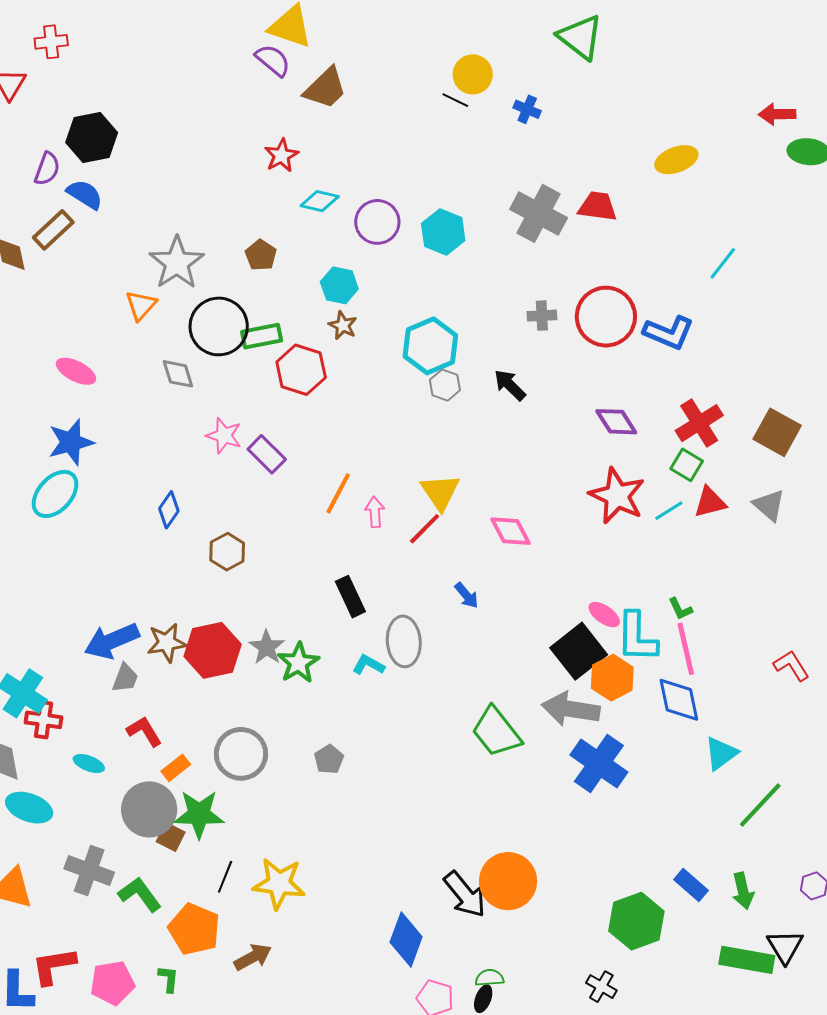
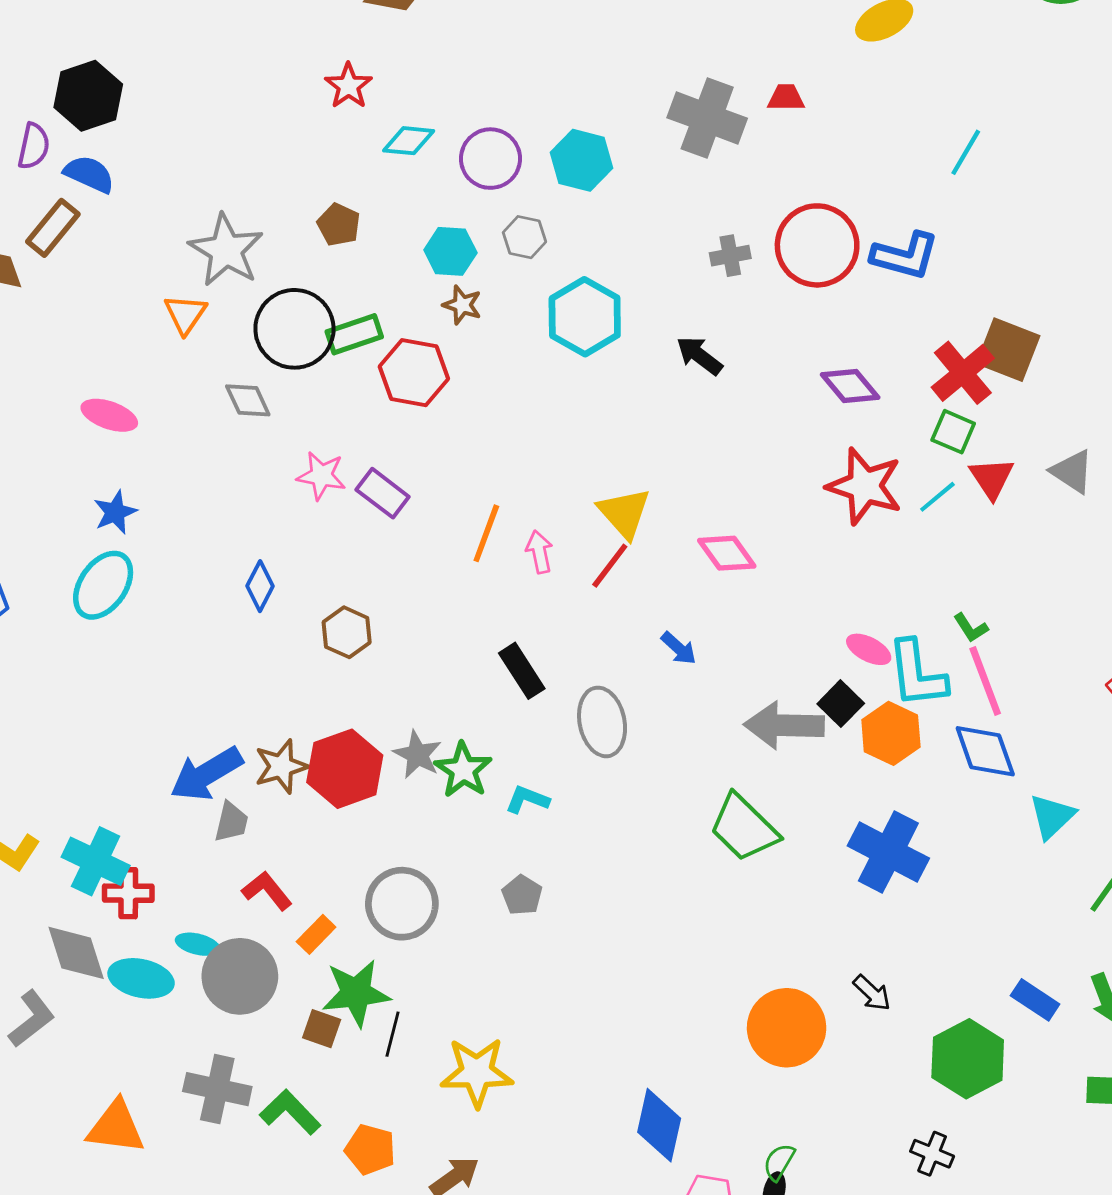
red trapezoid: (598, 206) -> (786, 98), size x0.7
gray hexagon: (445, 385) -> (524, 237), moved
brown square: (777, 432) -> (1008, 350), moved
blue star: (71, 442) -> (115, 512), size x0.7
red triangle: (710, 502) -> (992, 478), turned -42
black square: (579, 651) -> (841, 704), size x0.6
cyan L-shape: (368, 665) -> (527, 800), moved
gray arrow: (571, 709) -> (784, 725), moved
cyan ellipse: (29, 808) -> (141, 978), moved
gray circle: (149, 809) -> (240, 976), moved
black line: (225, 877) -> (392, 1034), moved
black arrow: (465, 894) -> (872, 993), moved, size x0.6
orange pentagon: (194, 929) -> (370, 1150), size x0.7
green semicircle: (490, 978) -> (779, 1162), turned -48

